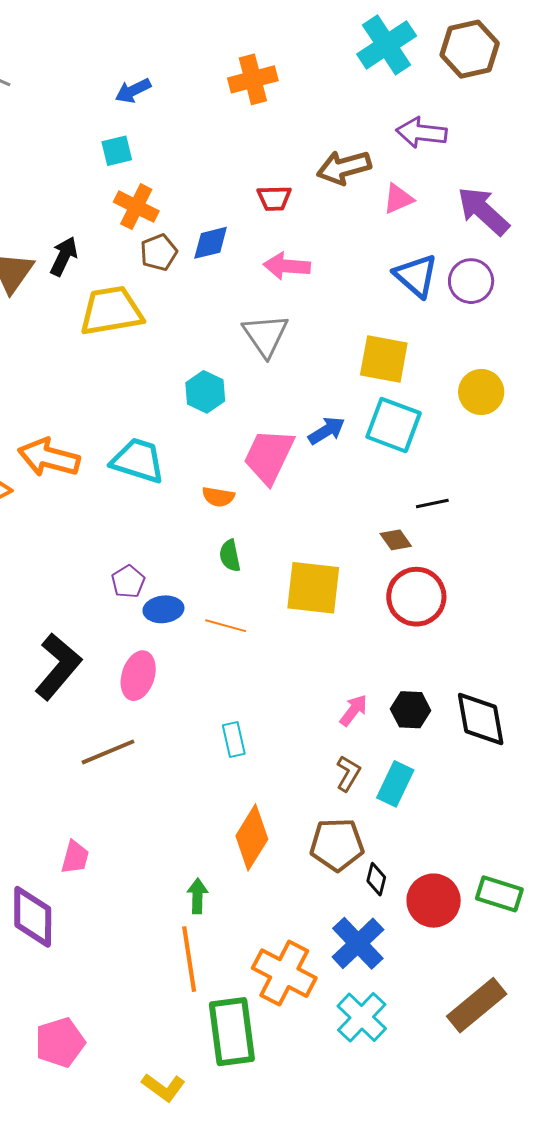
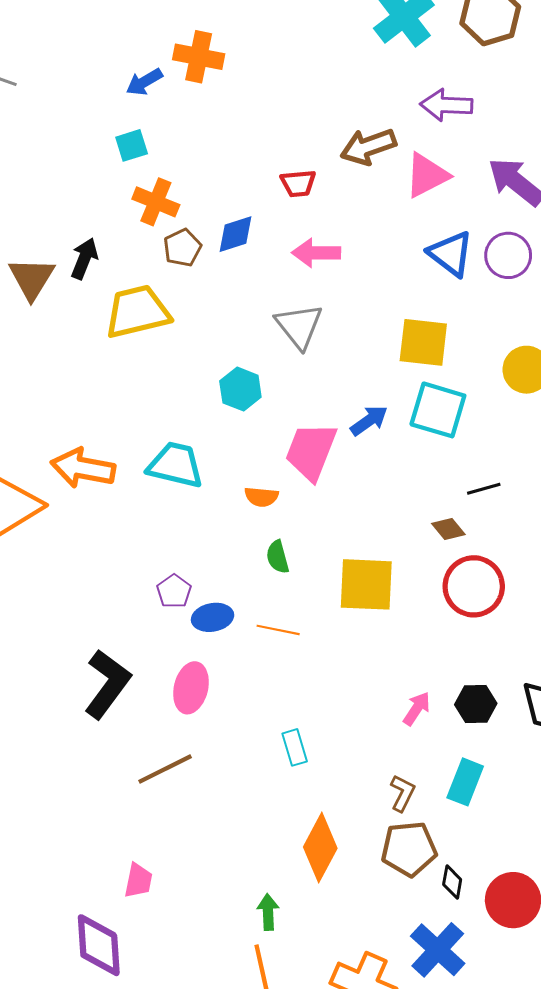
orange cross: (253, 79) -> (199, 57), moved, turned 30
pink triangle: (398, 199) -> (427, 175), size x1.4
brown L-shape: (348, 773) -> (402, 793), moved

